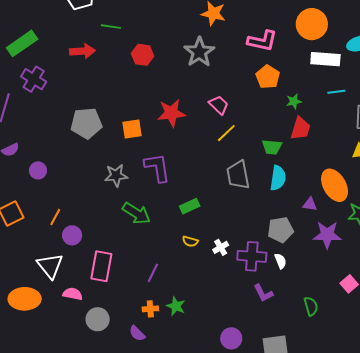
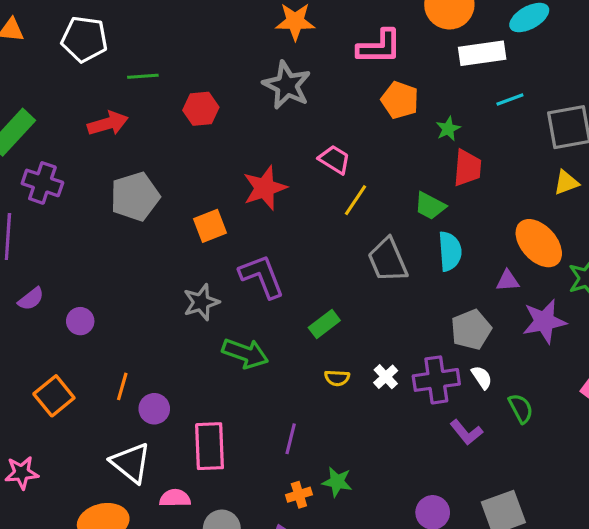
gray pentagon: (86, 123) -> (135, 197), moved
green trapezoid: (272, 147) -> (430, 206), turned 35
green semicircle: (311, 306) -> (521, 408), moved

